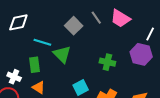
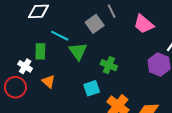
gray line: (96, 18) -> (112, 11), moved
green cross: (107, 62) -> (109, 65), moved
green rectangle: (34, 65) -> (40, 51), moved

